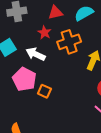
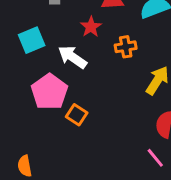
orange cross: (69, 42) -> (126, 47), size x0.6

